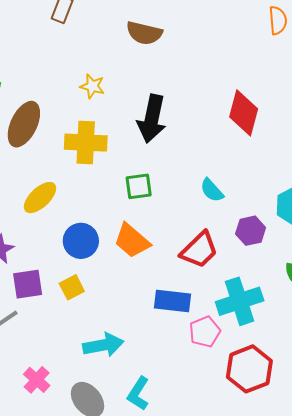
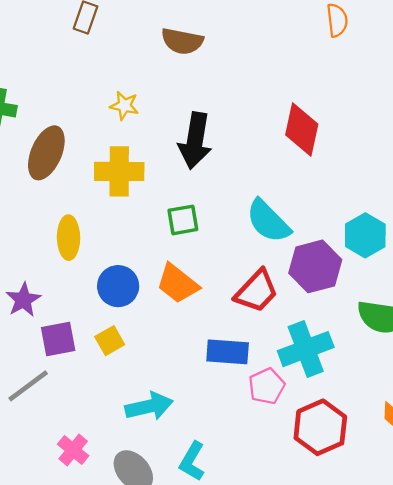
cyan semicircle: (212, 190) -> (268, 221), size x1.6
yellow ellipse: (40, 198) -> (69, 238), turned -45
purple hexagon: (251, 231) -> (315, 266), size x1.5

